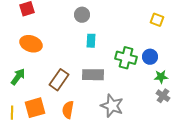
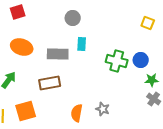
gray rectangle: (93, 75) -> (58, 54), moved
brown rectangle: (59, 80) -> (50, 83), turned 45
gray star: (112, 106) -> (103, 109), size x0.6
orange semicircle: (68, 110) -> (77, 113), moved

